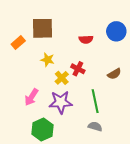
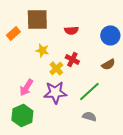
blue circle: (116, 31) -> (110, 35), moved
red semicircle: (86, 39) -> (71, 30), moved
green line: (95, 101) -> (89, 91), turned 60
green hexagon: (42, 129) -> (22, 115), moved

